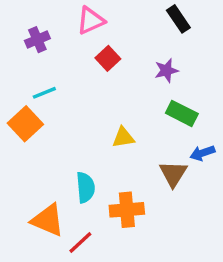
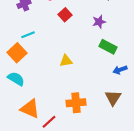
yellow triangle: (123, 138) -> (66, 61), moved
brown triangle: (173, 174) -> (113, 98), moved
cyan semicircle: (86, 187) -> (16, 79), moved, turned -54

